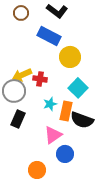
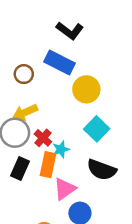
brown circle: (21, 13) -> (24, 74), moved
red cross: (40, 79) -> (43, 138), moved, turned 32
orange rectangle: (66, 111) -> (48, 165), moved

